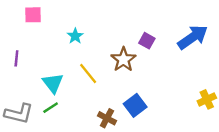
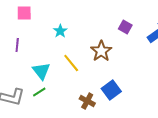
purple square: (147, 41) -> (125, 27), moved
purple line: (16, 58) -> (17, 45), moved

